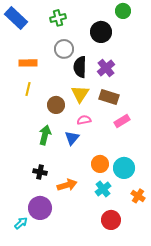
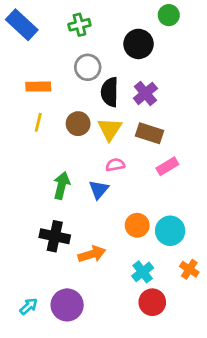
brown circle: (56, 105) -> (78, 124), moved
black cross: (40, 172) -> (55, 236), size x1.5
cyan cross: (103, 189) -> (143, 272), moved
purple circle: (40, 208) -> (67, 305), moved

